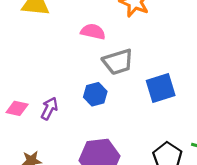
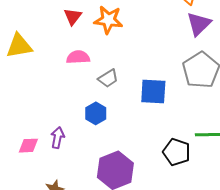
gray trapezoid: (118, 62) -> (108, 78), size x0.7
blue square: (161, 88) -> (153, 92), turned 36

